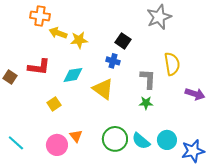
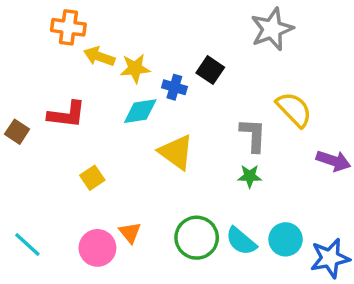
blue cross: (113, 61) -> (174, 87), moved
yellow semicircle: (172, 64) -> (294, 109), turned -35
cyan diamond: (73, 75) -> (140, 111), moved

